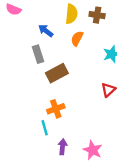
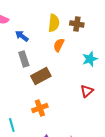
blue arrow: (46, 31) -> (22, 36), moved
cyan line: (45, 128) -> (12, 125), moved

